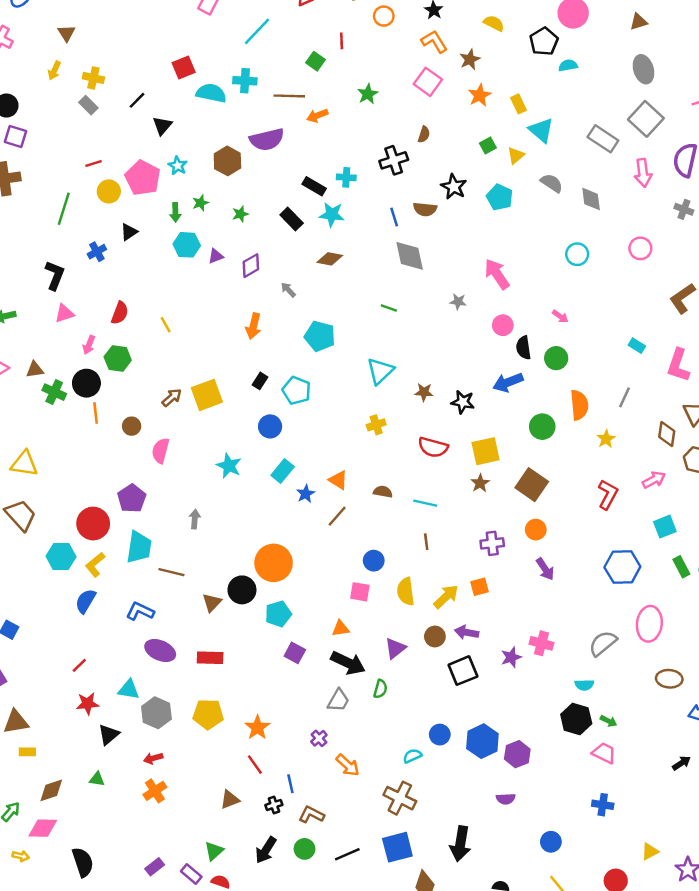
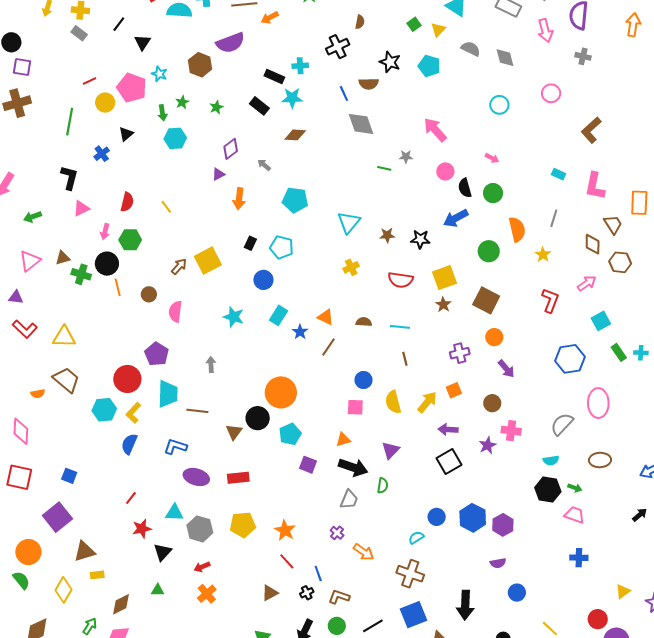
purple triangle: (216, 256) -> (218, 174), moved
green line: (389, 308) -> (384, 168), moved
brown circle: (435, 637) -> (492, 403), moved
brown ellipse: (669, 679) -> (600, 460), moved
blue circle: (551, 842) -> (517, 593), moved

